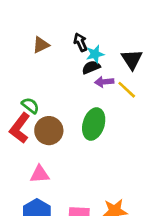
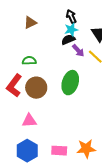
black arrow: (80, 42) -> (71, 17), moved
purple arrow: (104, 82) -> (78, 51), turned -128
green semicircle: (30, 106) -> (29, 61), moved, turned -40

